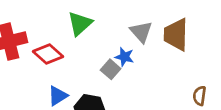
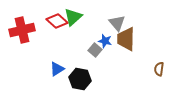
brown trapezoid: (176, 35) -> (126, 39), moved
red diamond: (48, 54) -> (57, 21), moved

